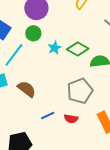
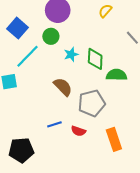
green diamond: (78, 49) -> (95, 59), turned 55
brown semicircle: (27, 89) -> (63, 87), moved

